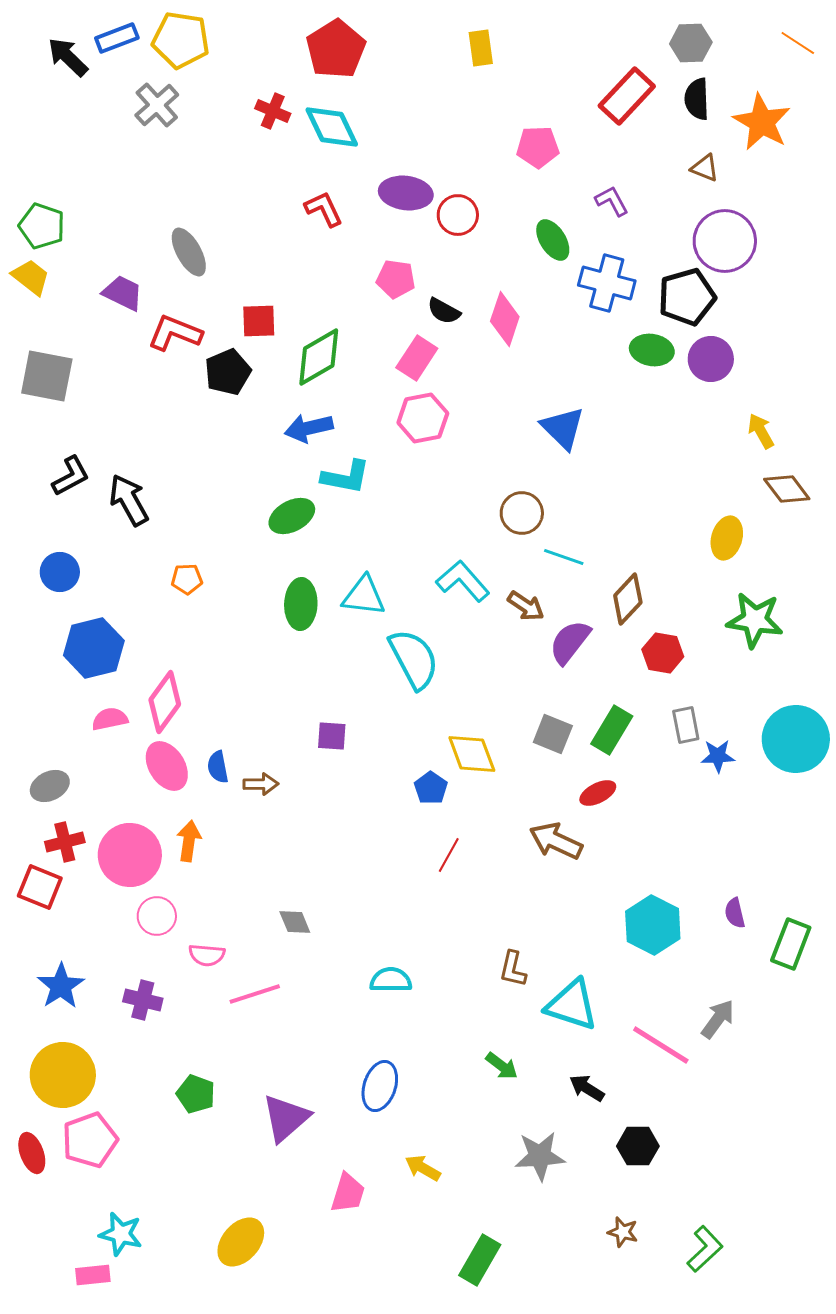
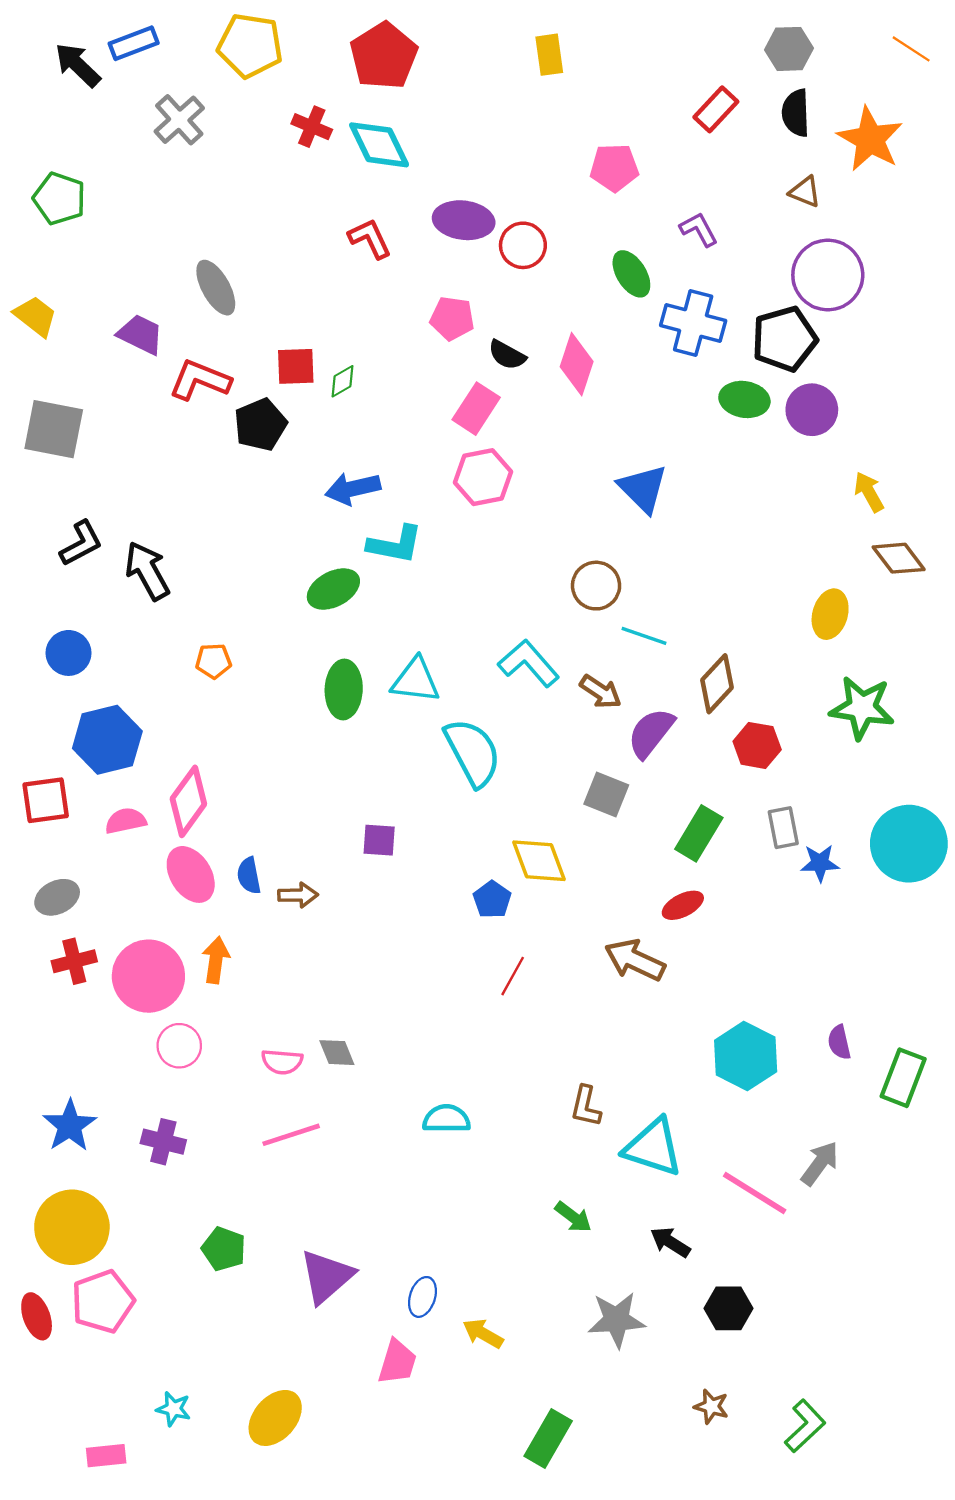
yellow pentagon: (181, 40) -> (250, 46), moved
red rectangle: (627, 96) -> (716, 109), size x0.7
green pentagon: (42, 226) -> (59, 199), moved
green diamond: (319, 357) -> (343, 381), moved, size x0.5
gray square: (553, 734) -> (606, 795), moved
red square: (40, 887) -> (46, 800), moved, turned -30
pink semicircle: (207, 955) -> (282, 1062), moved
blue ellipse: (380, 1086) -> (422, 1297), moved, size x0.7
cyan star: (121, 1234) -> (174, 1409), moved, size x0.7

